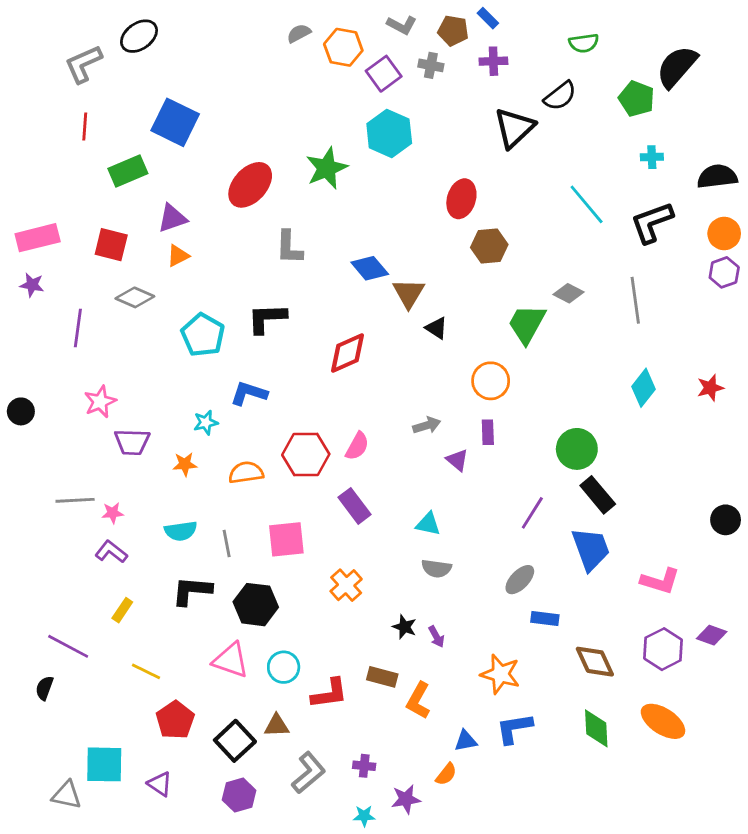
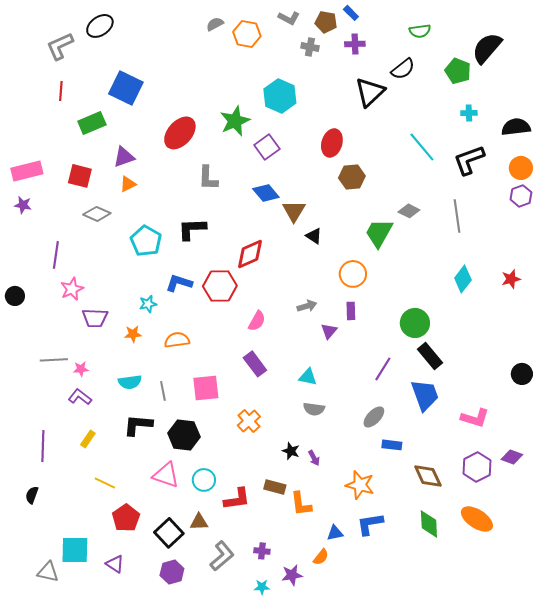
purple square: (384, 74) -> (267, 147), moved
purple line: (78, 328) -> (56, 255), moved
red hexagon: (306, 454) -> (220, 286), moved
purple triangle: (457, 460) -> (329, 331), turned 30
purple line: (68, 646) -> (43, 446), moved, turned 64
orange L-shape: (418, 701) -> (301, 504), turned -36

